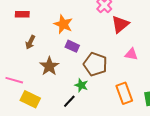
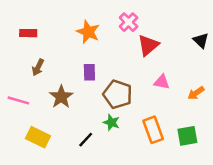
orange star: (63, 24) -> (88, 32), moved
purple rectangle: (72, 46) -> (89, 72), turned 64
pink line: (14, 80) -> (18, 100), moved
green star: (81, 85) -> (111, 122), moved

